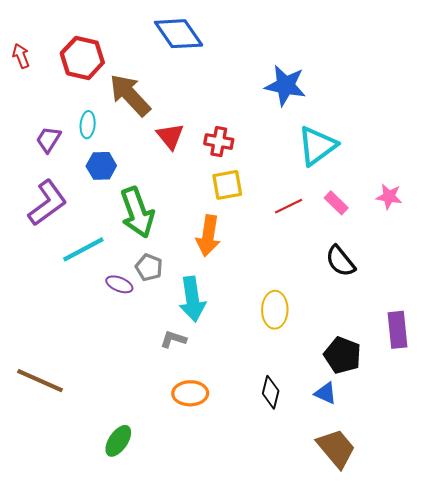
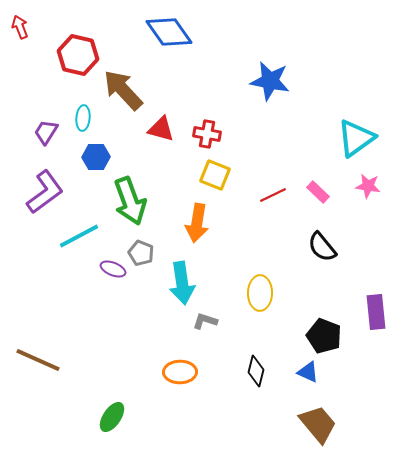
red arrow: (21, 56) -> (20, 27), moved
red triangle: (170, 136) -> (161, 129), turned -36
cyan triangle: (317, 146) -> (356, 138), moved
yellow square: (227, 185) -> (215, 175), turned 32
gray L-shape: (173, 339) -> (205, 321), moved

